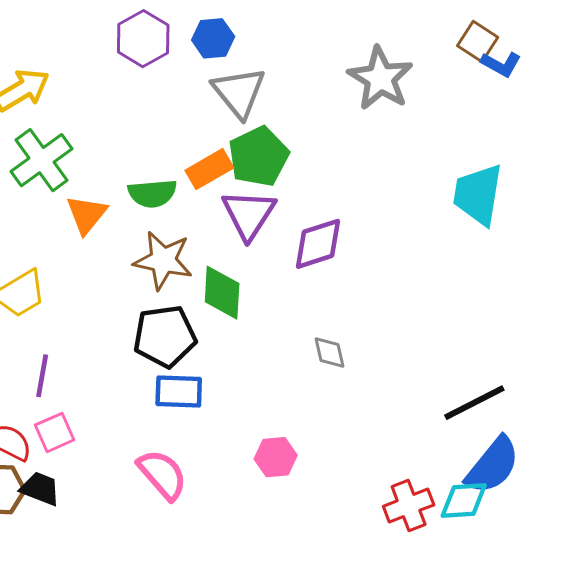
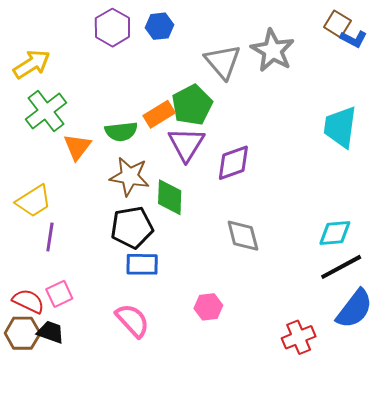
gray triangle: (239, 92) -> (223, 62), moved
gray diamond: (329, 352) -> (243, 236), size x1.5
purple line: (42, 376) -> (50, 237), moved
cyan diamond: (464, 501) -> (335, 233), moved

